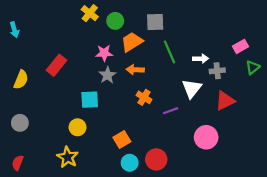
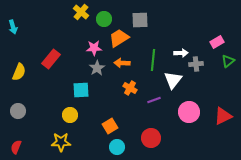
green line: (170, 52) -> (153, 60), moved, turned 30
red triangle: (225, 101) -> (223, 116), moved
pink circle: (206, 137) -> (189, 112), moved
yellow star: (68, 157) -> (61, 142), turned -30
red circle: (156, 159) -> (151, 138), moved

